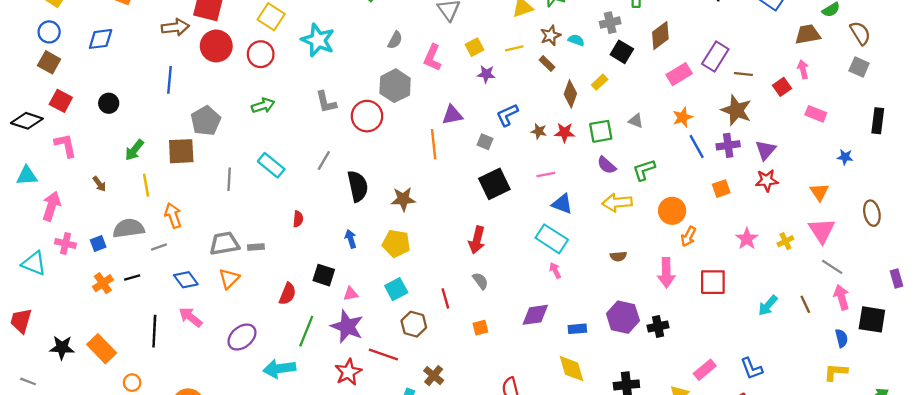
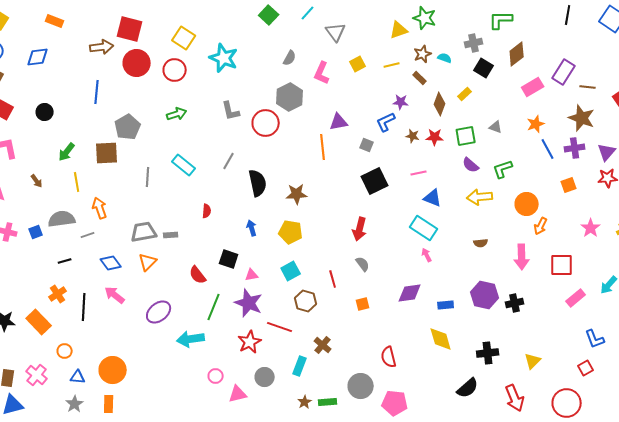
purple star: (486, 74) -> (401, 102), moved
orange cross: (103, 283) -> (58, 294), moved
red semicircle: (288, 294) -> (198, 275), turned 120
pink rectangle: (705, 370) -> (576, 298), moved

